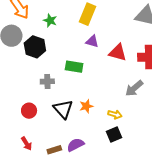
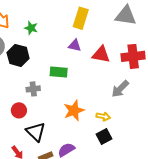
yellow rectangle: (87, 14) -> (81, 18), moved
orange star: (86, 106) -> (74, 110), size x1.5
black triangle: (63, 109) -> (36, 132), moved
red circle: (29, 111) -> (19, 110), moved

